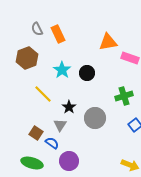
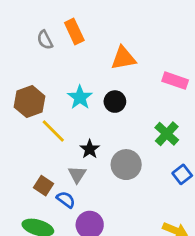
orange rectangle: (58, 34) -> (74, 31), moved
orange triangle: (108, 42) -> (123, 58), moved
brown hexagon: (27, 58) -> (29, 102), moved
green cross: (124, 96) -> (167, 134), turned -30

